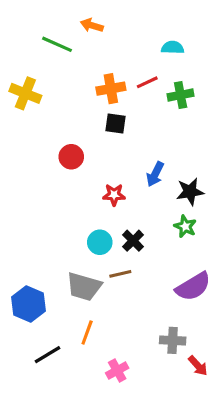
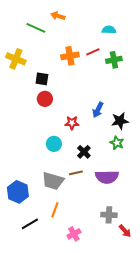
black square: (116, 123) -> (42, 79), moved
cyan circle: (100, 242) -> (54, 144), moved
purple semicircle: (193, 287) -> (107, 177), moved, turned 30

